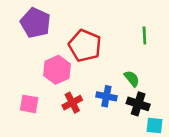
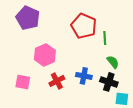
green line: (144, 35) -> (105, 38), moved
red pentagon: (85, 46) -> (84, 26), moved
green semicircle: (132, 79) -> (113, 62), moved

